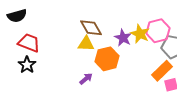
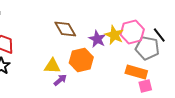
yellow triangle: (86, 44) -> (52, 66), moved
orange rectangle: (162, 71) -> (136, 72), turned 60

